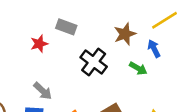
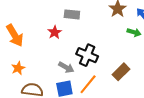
black cross: (94, 62) -> (87, 55), moved

